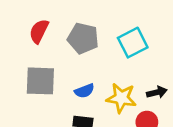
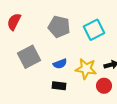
red semicircle: (39, 31) -> (14, 22), moved
gray square: (40, 81) -> (29, 57), turned -30

